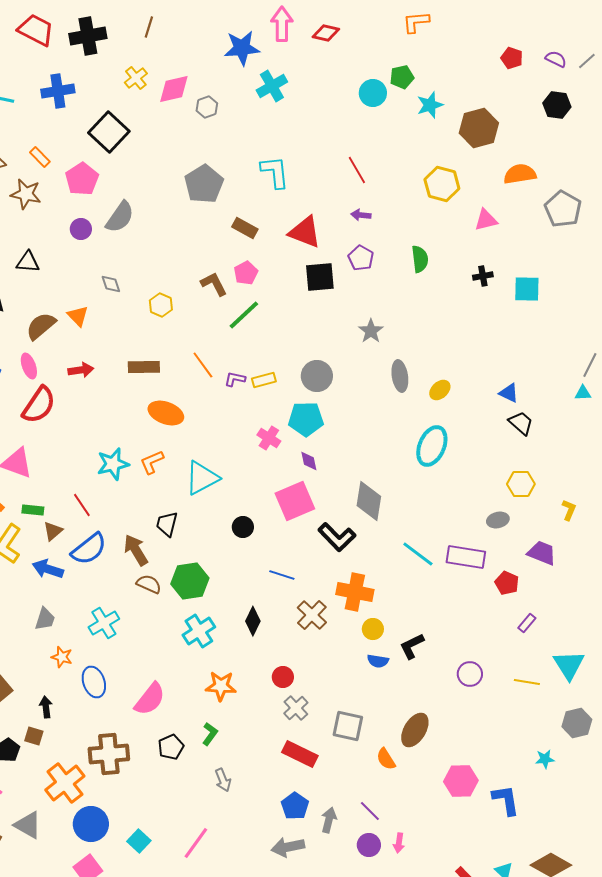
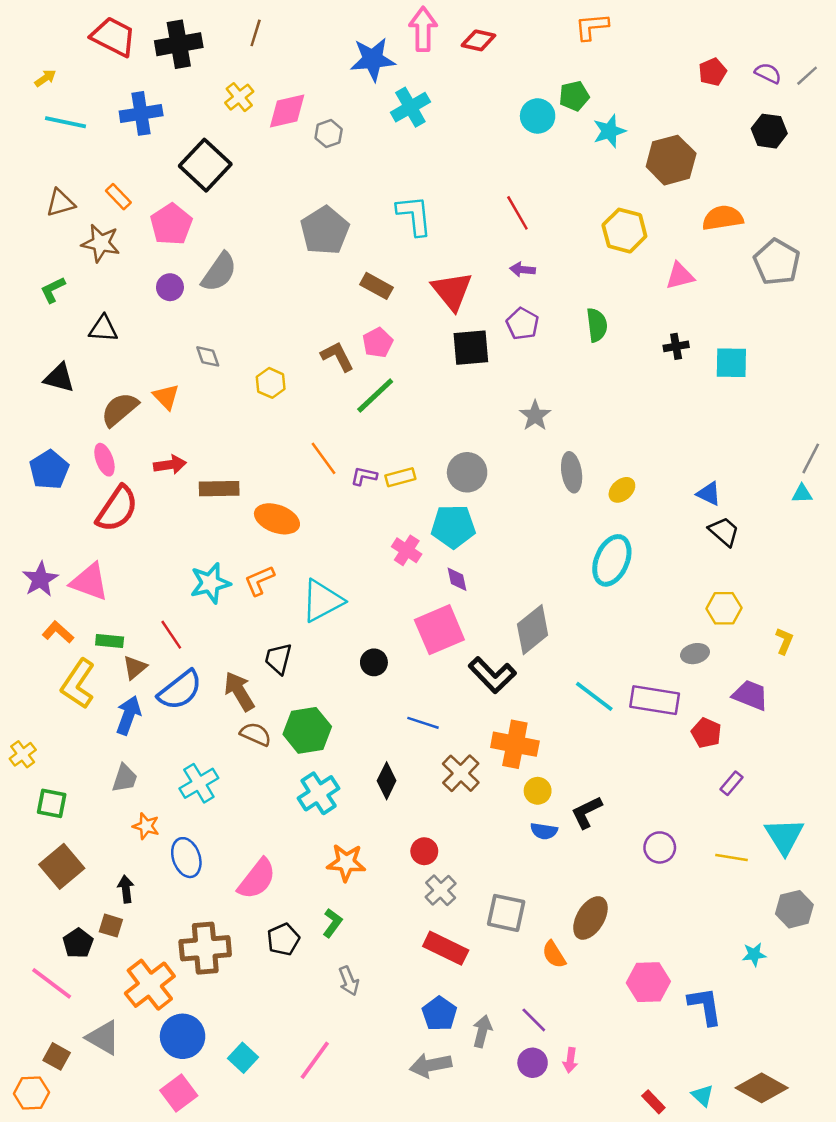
red pentagon: (512, 58) -> (713, 72), turned 30
red triangle: (305, 232) -> (452, 291), turned 30
brown rectangle: (144, 367) -> (219, 489), moved
gray diamond: (369, 501) -> (533, 630), turned 42
blue arrow: (48, 569) -> (128, 715), turned 92

